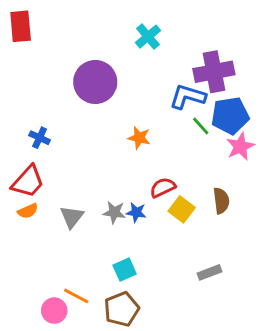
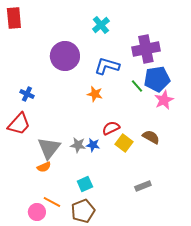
blue L-shape: (188, 97) -> (107, 66), moved
brown semicircle: (221, 201) -> (151, 137), turned -54
orange semicircle: (28, 211) -> (44, 167), moved
gray triangle: (72, 217) -> (49, 148), size x1.4

